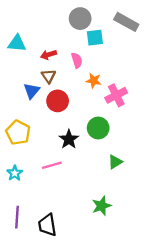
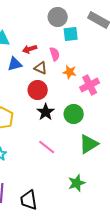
brown triangle: (49, 76) -> (41, 68), moved, turned -32
blue triangle: (32, 91) -> (15, 64), moved, turned 35
black star: (69, 139) -> (46, 112), moved
green triangle: (115, 162) -> (89, 144), size x1.5
pink line: (52, 165) -> (47, 147), moved, turned 54

